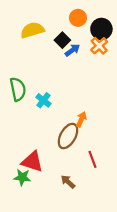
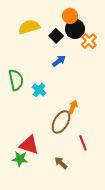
black circle: (101, 29) -> (75, 29), moved
blue arrow: (72, 50) -> (59, 61), moved

